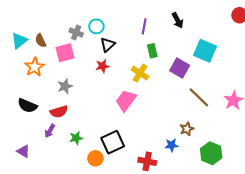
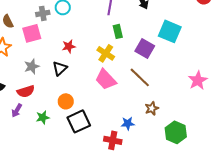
gray cross: (76, 32) -> (43, 13), turned -32
black triangle: (108, 45) -> (60, 68), moved
brown line: (199, 97) -> (140, 77), moved
pink trapezoid: (126, 100) -> (106, 79), moved, turned -80
blue star: (172, 145) -> (128, 123), moved
orange circle: (95, 158) -> (66, 101), moved

